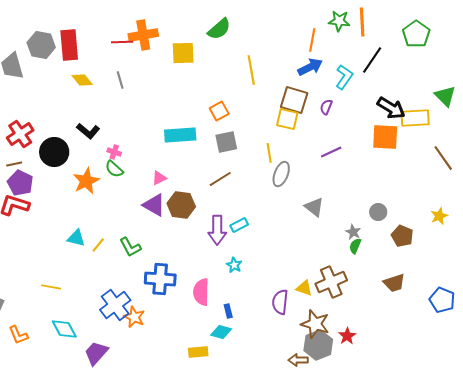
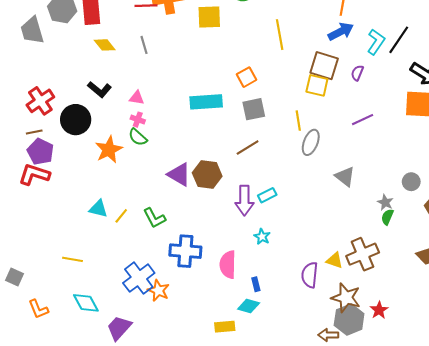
black line: (372, 60) -> (399, 40), moved
black L-shape: (88, 131) -> (99, 90), moved
pink triangle: (159, 178) -> (137, 98), moved, turned 35

